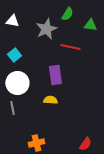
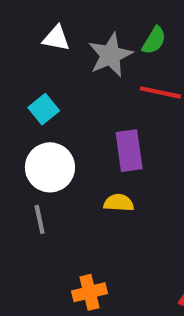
green semicircle: (67, 14) -> (154, 40), moved
white triangle: (12, 21) -> (56, 38), moved

